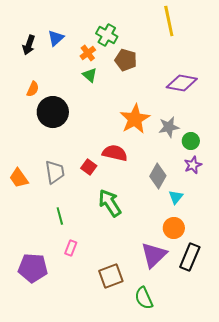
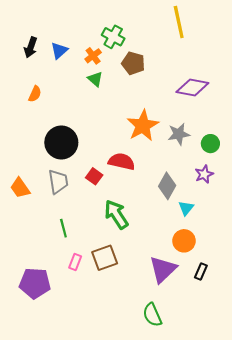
blue triangle: (56, 38) -> (59, 51), moved
black circle: (53, 112) -> (61, 143), moved
green circle: (191, 141) -> (210, 144), moved
black rectangle: (190, 257) -> (201, 272), size x0.6
brown square: (111, 276) -> (105, 258), moved

